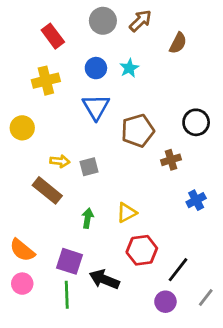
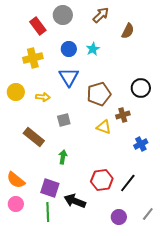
gray circle: (103, 21) -> (63, 15), moved
yellow arrow: (60, 161) -> (43, 97), moved
yellow triangle: (127, 213) -> (104, 127), moved, turned 49
black line: (178, 270) -> (128, 183), moved

